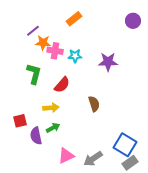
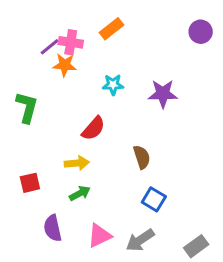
pink cross: (55, 51) -> (71, 42), moved
green L-shape: (34, 74) -> (27, 107), moved
purple semicircle: (36, 136) -> (53, 228), moved
blue square: (125, 145) -> (154, 199), moved, size x0.7

